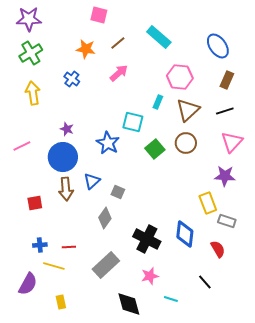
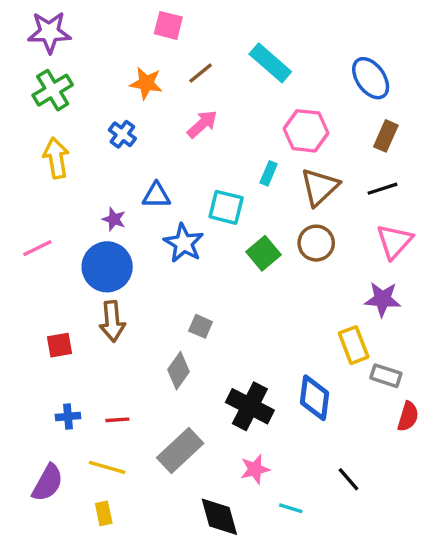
blue triangle: (92, 181) -> (156, 195), moved, turned 42
red semicircle: (218, 249) -> (408, 416), moved, turned 48
yellow line: (54, 266) -> (107, 467), moved

